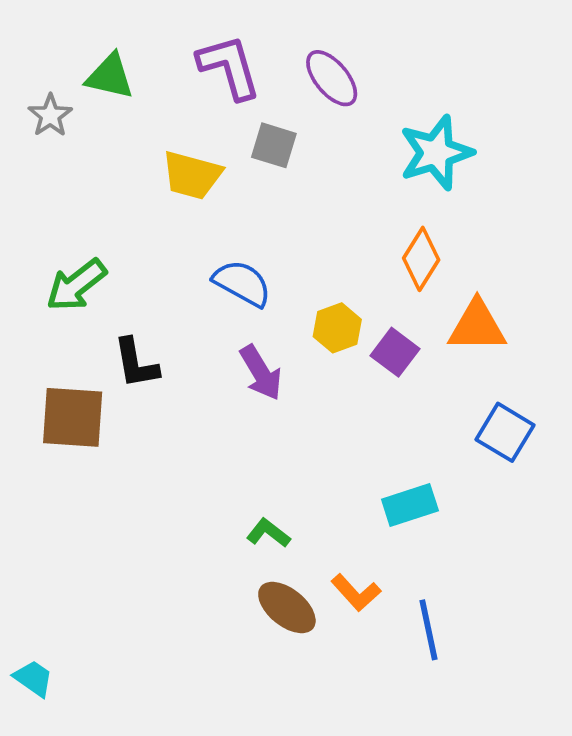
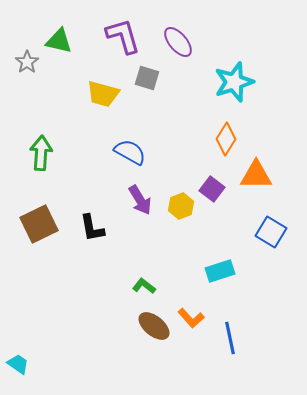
green arrow: (76, 285) -> (41, 153), turned 132
yellow hexagon: (337, 328) -> (181, 206), moved
black L-shape: (136, 363) -> (92, 228), moved
brown square: (73, 417) -> (39, 224), turned -30

